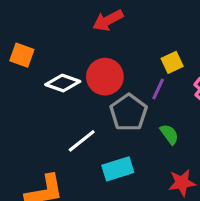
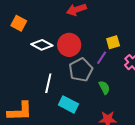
white line: (82, 141) -> (48, 83), turned -48
cyan rectangle: (118, 169) -> (68, 104), turned 36

